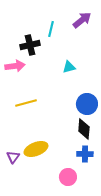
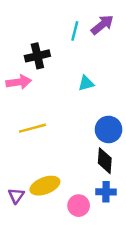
cyan line: (51, 29) -> (75, 31), moved
pink circle: (68, 177) -> (79, 206), moved

